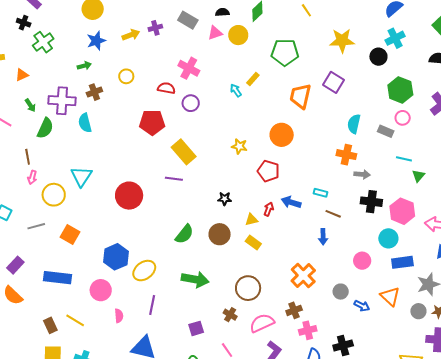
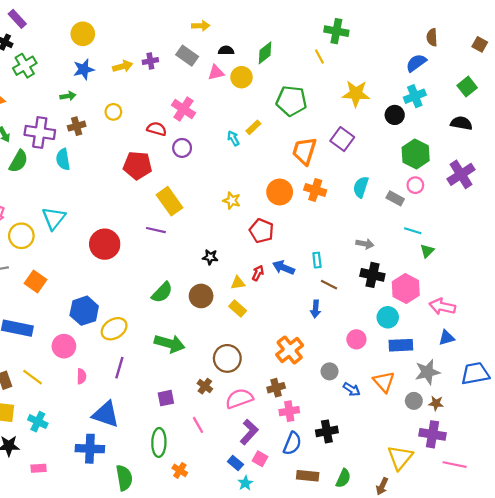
orange cross: (346, 155) -> (315, 190), moved
cyan rectangle: (320, 193) -> (317, 260), turned 64

